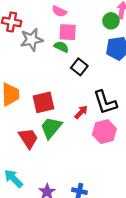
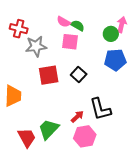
green semicircle: (61, 47) -> (78, 26), moved
red square: (44, 102) -> (49, 75), moved
pink hexagon: (104, 132) -> (85, 136), moved

